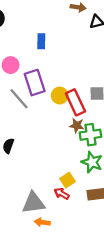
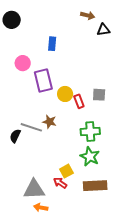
gray line: (19, 99) -> (31, 127), moved, turned -35
red rectangle: (75, 102) -> (79, 101), size x0.6
brown star: (77, 125) -> (49, 122), moved

